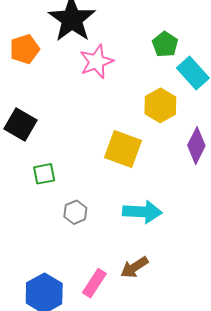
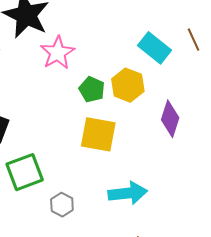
green pentagon: (165, 44) -> (92, 89), moved
green square: (44, 174) -> (25, 172), size x1.6

